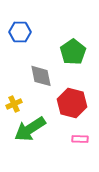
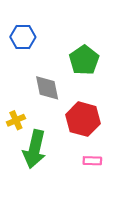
green arrow: (30, 129) -> (34, 149), turned -44

